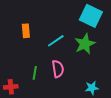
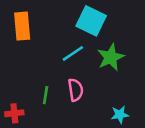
cyan square: (91, 16) -> (91, 21), moved
orange rectangle: (26, 31) -> (22, 26), moved, size x1.5

